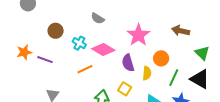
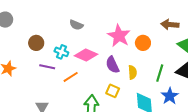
brown arrow: (181, 31) -> (170, 24), moved
orange circle: (161, 58) -> (143, 43), moved
purple line: (45, 60) -> (47, 67), moved

